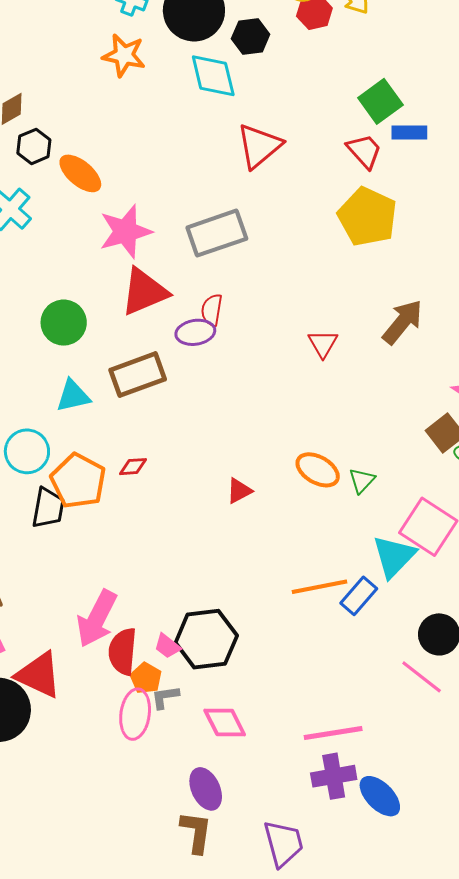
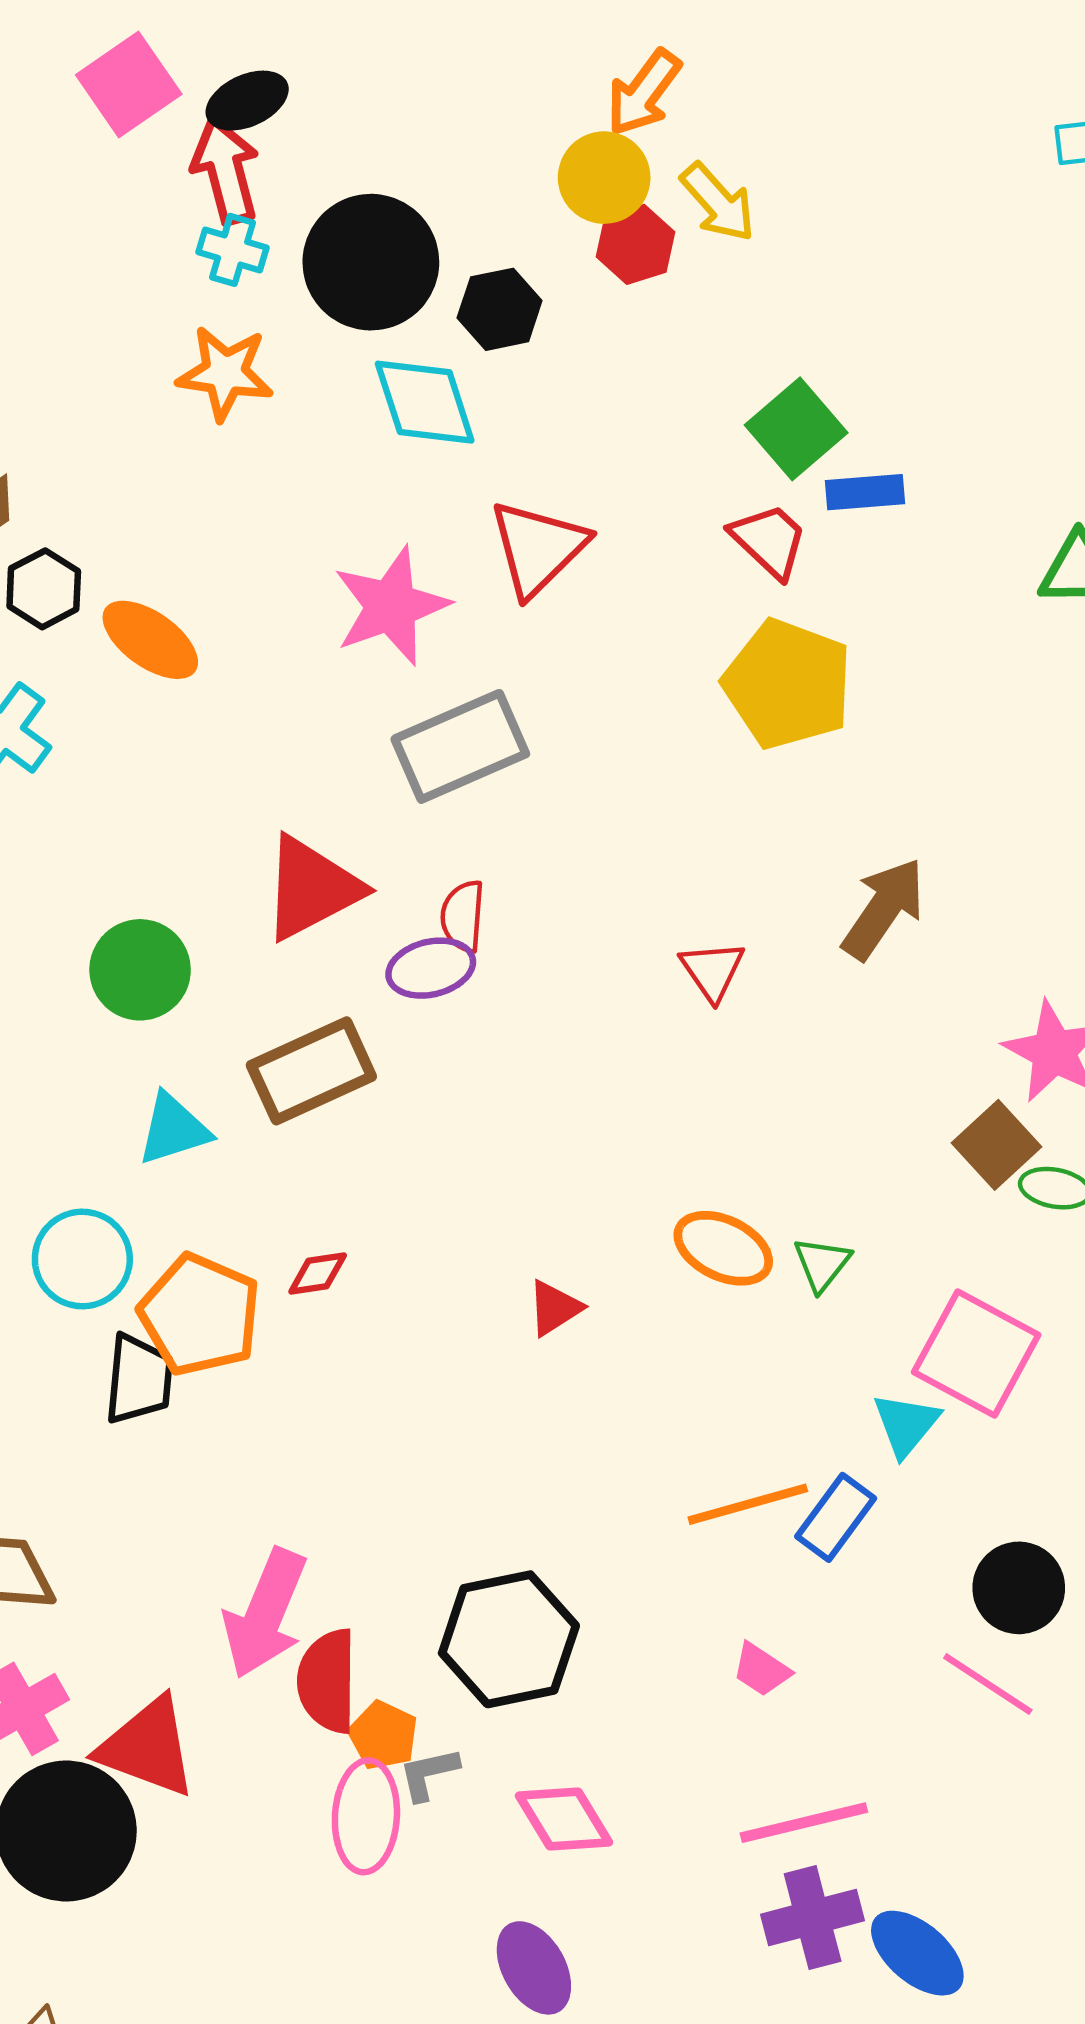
pink star: (125, 231) -> (391, 606), moved
cyan triangle: (394, 556) -> (906, 1424), size x0.7
pink trapezoid: (167, 646) -> (761, 1670), moved

